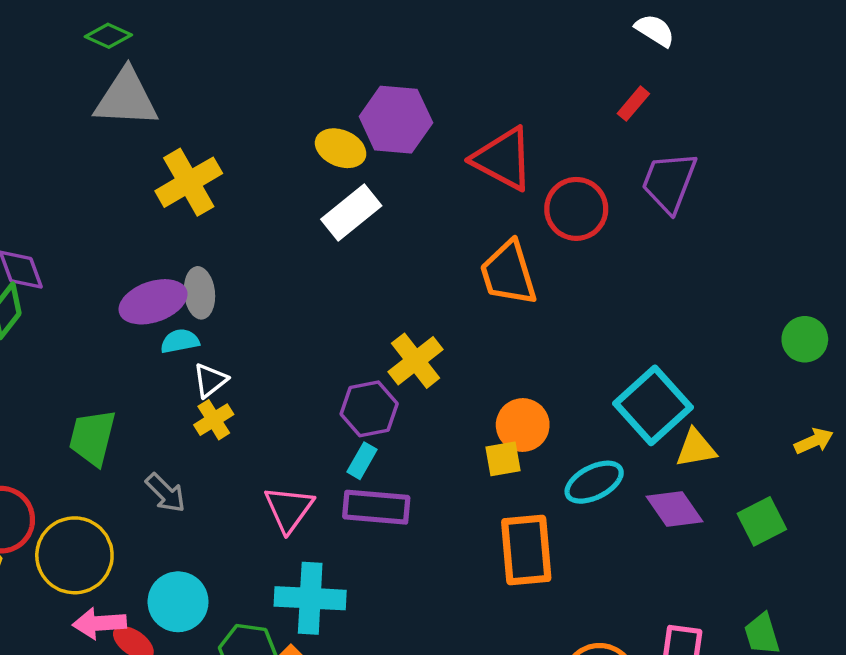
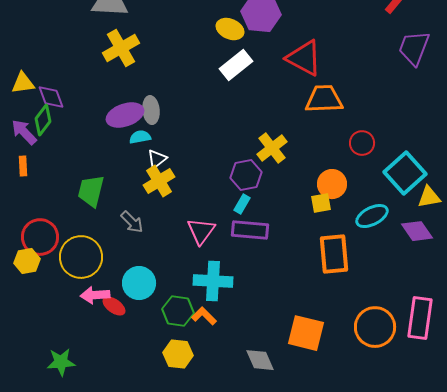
red triangle: (503, 159) -> (304, 58), moved
yellow cross: (189, 182) -> (121, 48), moved
red circle: (576, 209) -> (362, 143), moved, size x0.7
orange trapezoid: (508, 273) -> (324, 99), turned 105
yellow cross: (214, 420) -> (159, 181), size x1.4

